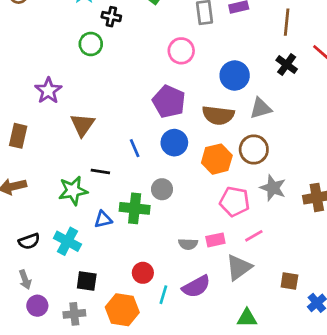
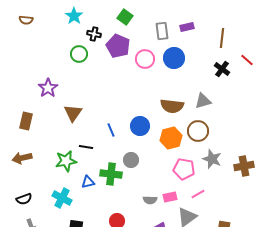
blue circle: (235, 76) -> (174, 58), moved
purple pentagon: (169, 102) -> (118, 46), moved
black semicircle: (29, 241) -> (24, 199), moved

